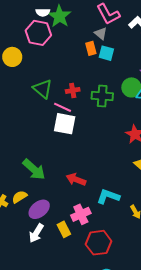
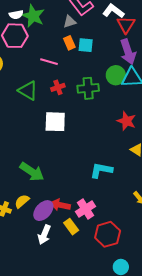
gray triangle: (101, 33) -> (70, 22), moved, turned -48
pink line: (63, 107) -> (49, 62), moved
red arrow: (76, 179) -> (60, 205), moved
cyan L-shape: (108, 196) -> (101, 170), moved

